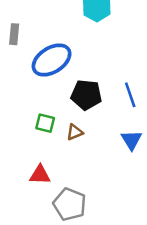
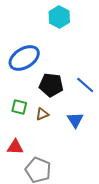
blue line: (130, 95) -> (85, 85), turned -30
blue triangle: (131, 140) -> (75, 120), moved

